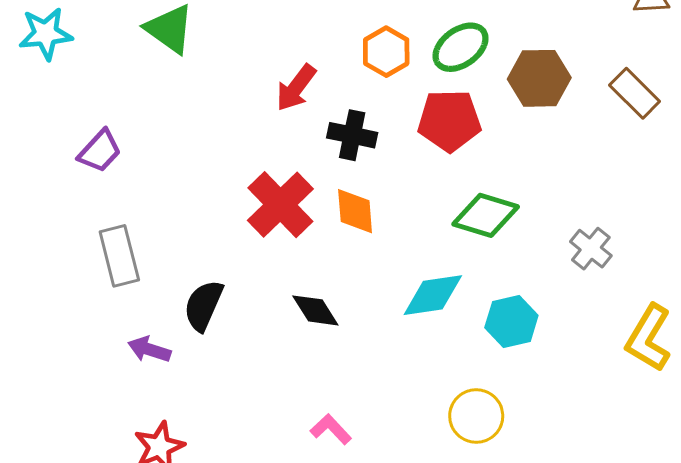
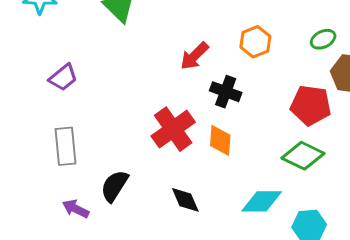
green ellipse: (461, 47) -> (323, 39), moved, size x0.7
red pentagon: (449, 121) -> (311, 105), moved

